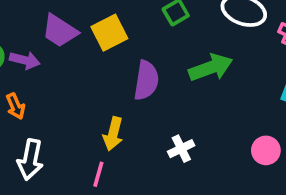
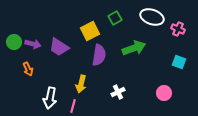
purple trapezoid: (60, 31) -> (59, 47), moved
yellow square: (109, 33) -> (90, 31), moved
white arrow: (30, 160) -> (50, 98), moved

